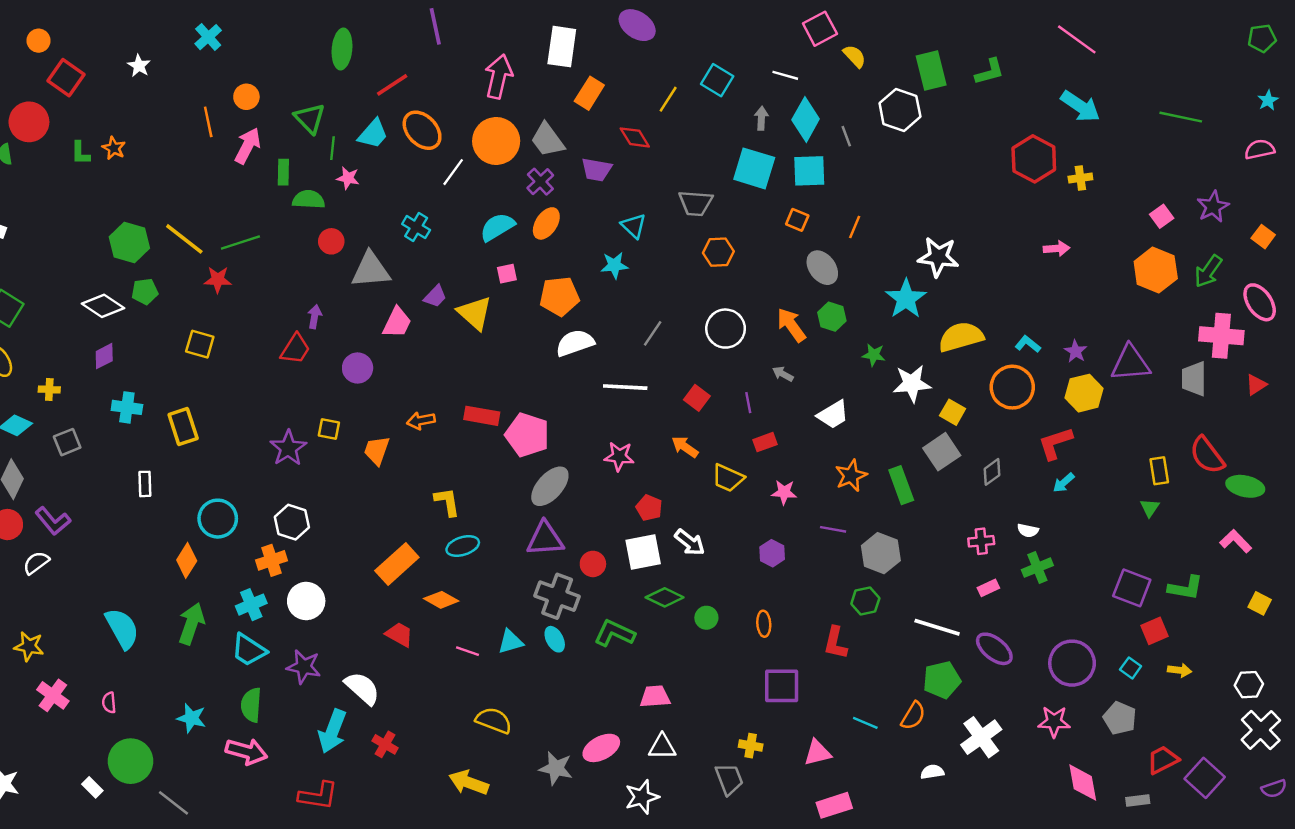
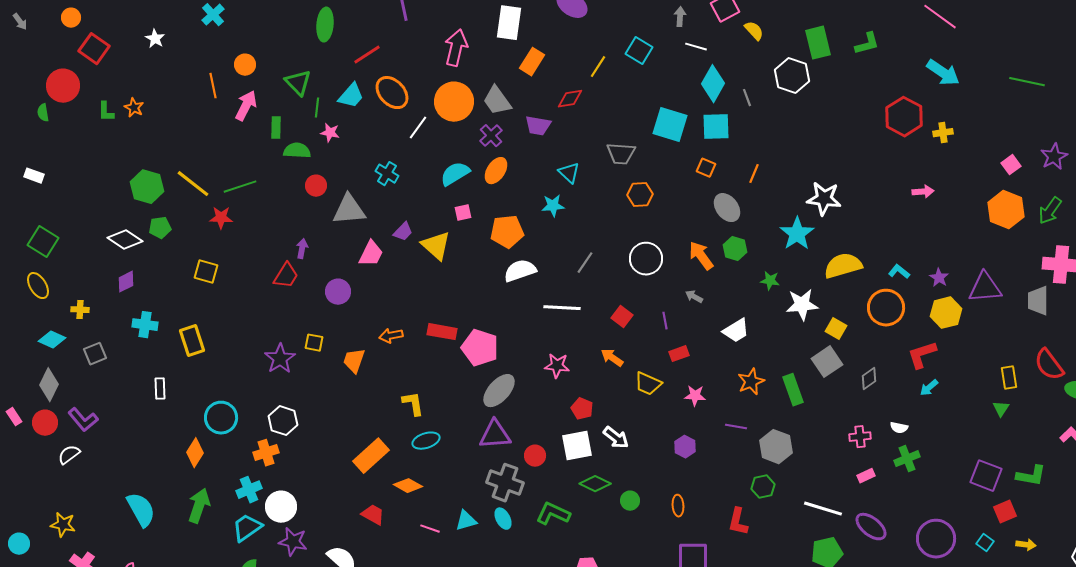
gray arrow: (761, 118) -> (680, 17), moved
red diamond: (635, 137) -> (570, 99), turned -68
white circle: (306, 601) -> (281, 507), moved
cyan trapezoid: (249, 650) -> (247, 528), turned 112

